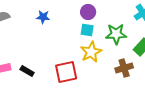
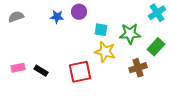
purple circle: (88, 12) -> (79, 12), moved
yellow star: (91, 52) -> (105, 52), turned -30

